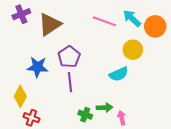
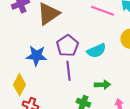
cyan semicircle: (119, 74) -> (96, 51), moved
green arrow: (104, 108) -> (102, 85), moved

